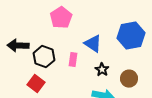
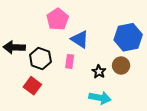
blue triangle: (93, 44) -> (80, 39), moved
brown circle: (129, 79) -> (121, 66), moved

